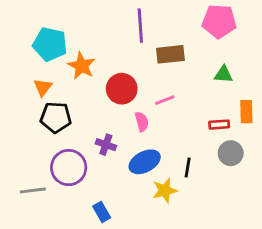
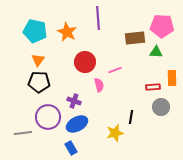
pink pentagon: (219, 21) -> (162, 26), moved
brown rectangle: (170, 54) -> (135, 38), moved
orange star: (82, 66) -> (67, 32), moved
orange triangle: (43, 87) -> (38, 60), moved
blue ellipse: (145, 162) -> (77, 124), moved

